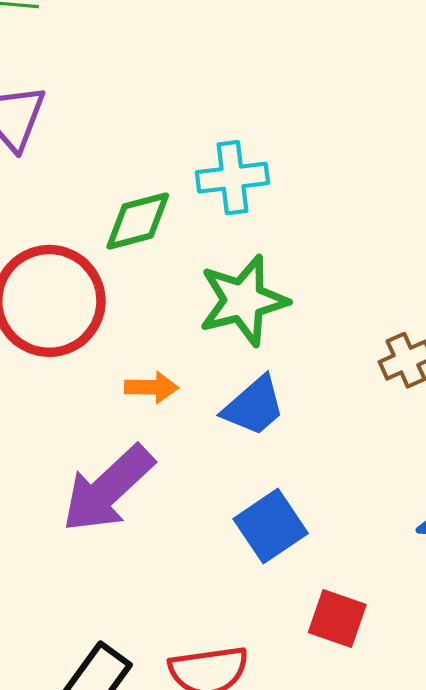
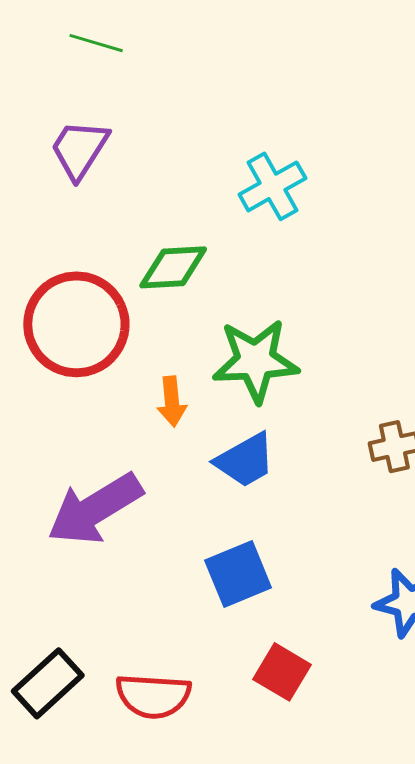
cyan cross: (232, 178) -> (272, 186), moved, turned -34
orange arrow: (151, 387) -> (172, 402), moved, turned 72

